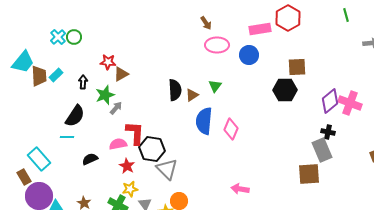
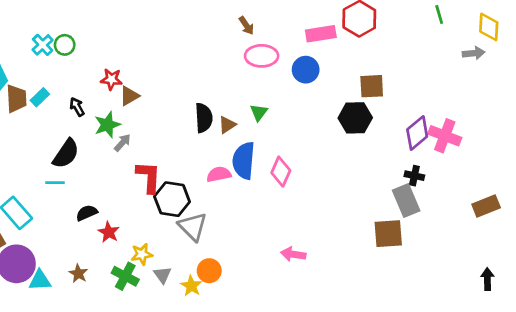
black arrow: (83, 82) -> (77, 107), turned -32
pink semicircle: (118, 144) -> (219, 174), moved
red star: (127, 166) -> (109, 232), moved

